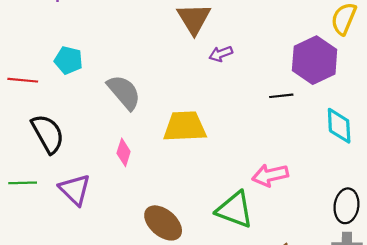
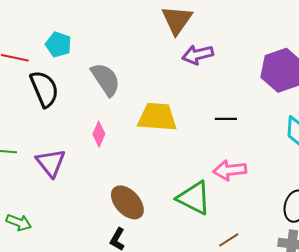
purple arrow: (221, 54) -> (198, 55), size x1.4
black line: (281, 96) -> (226, 119), moved
black semicircle: (48, 134) -> (44, 89), moved

